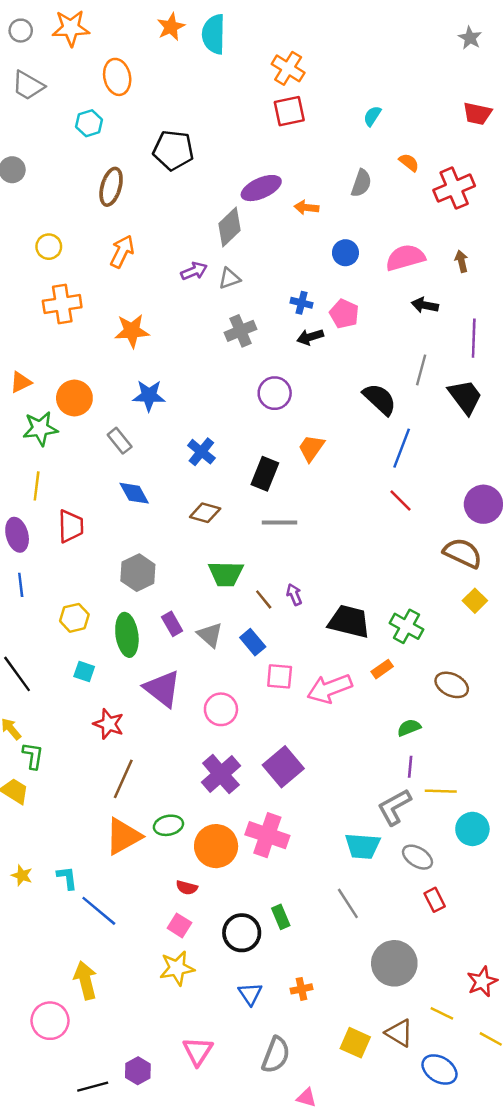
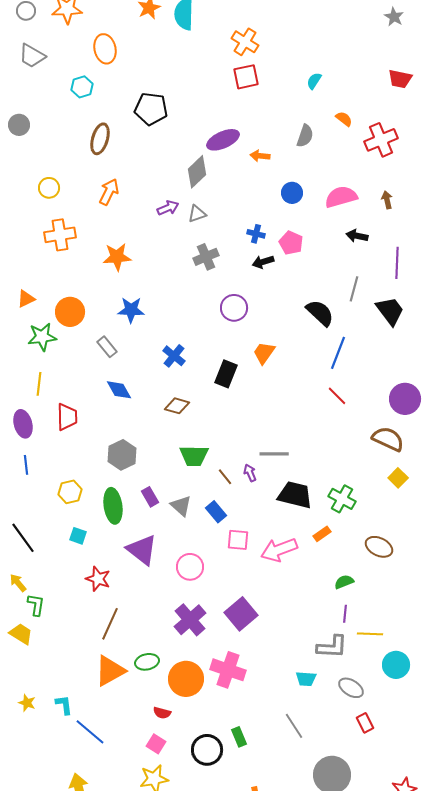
gray line: (280, 523) -> (274, 454), moved
gray L-shape: (394, 807) -> (332, 647), turned -148
cyan trapezoid: (363, 846) -> (306, 679), size x0.7

